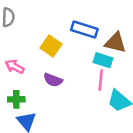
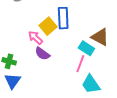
blue rectangle: (84, 30) -> (63, 18), moved, turned 55
pink arrow: (15, 67) -> (35, 38), moved

